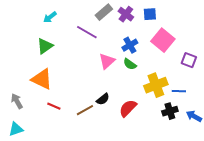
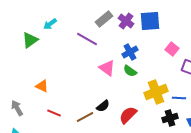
blue square: (150, 14) -> (150, 21), size x1.5
pink square: (163, 40) -> (172, 49), moved, size x0.6
green triangle: (45, 46) -> (30, 40), moved
pink triangle: (107, 61) -> (107, 68), turned -42
orange triangle: (42, 79) -> (42, 86), size x0.6

